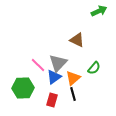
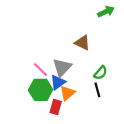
orange triangle: (73, 78) -> (67, 93), moved
green hexagon: (23, 88) -> (41, 90), moved
black line: (73, 94) -> (97, 90), moved

